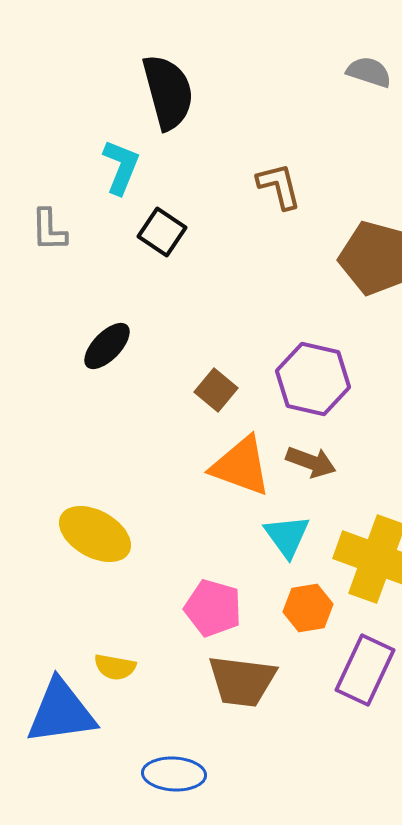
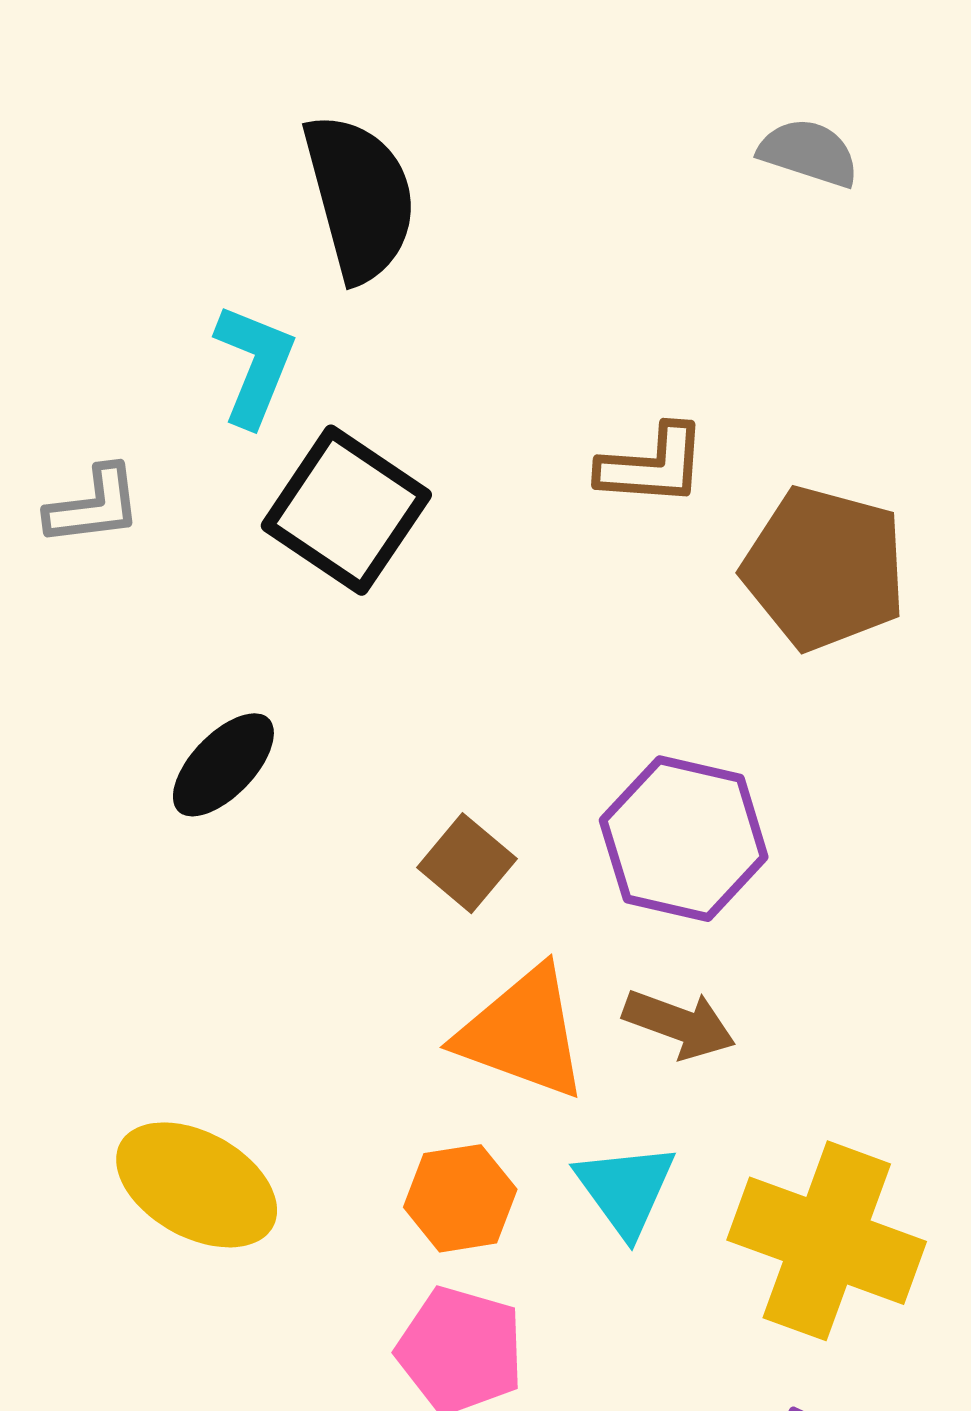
brown L-shape: (279, 186) -> (652, 465), moved, turned 108
gray L-shape: (49, 230) -> (94, 506), turned -96
black square: (162, 232) -> (346, 510), size x1.5
orange hexagon: (308, 608) -> (460, 1198), moved

